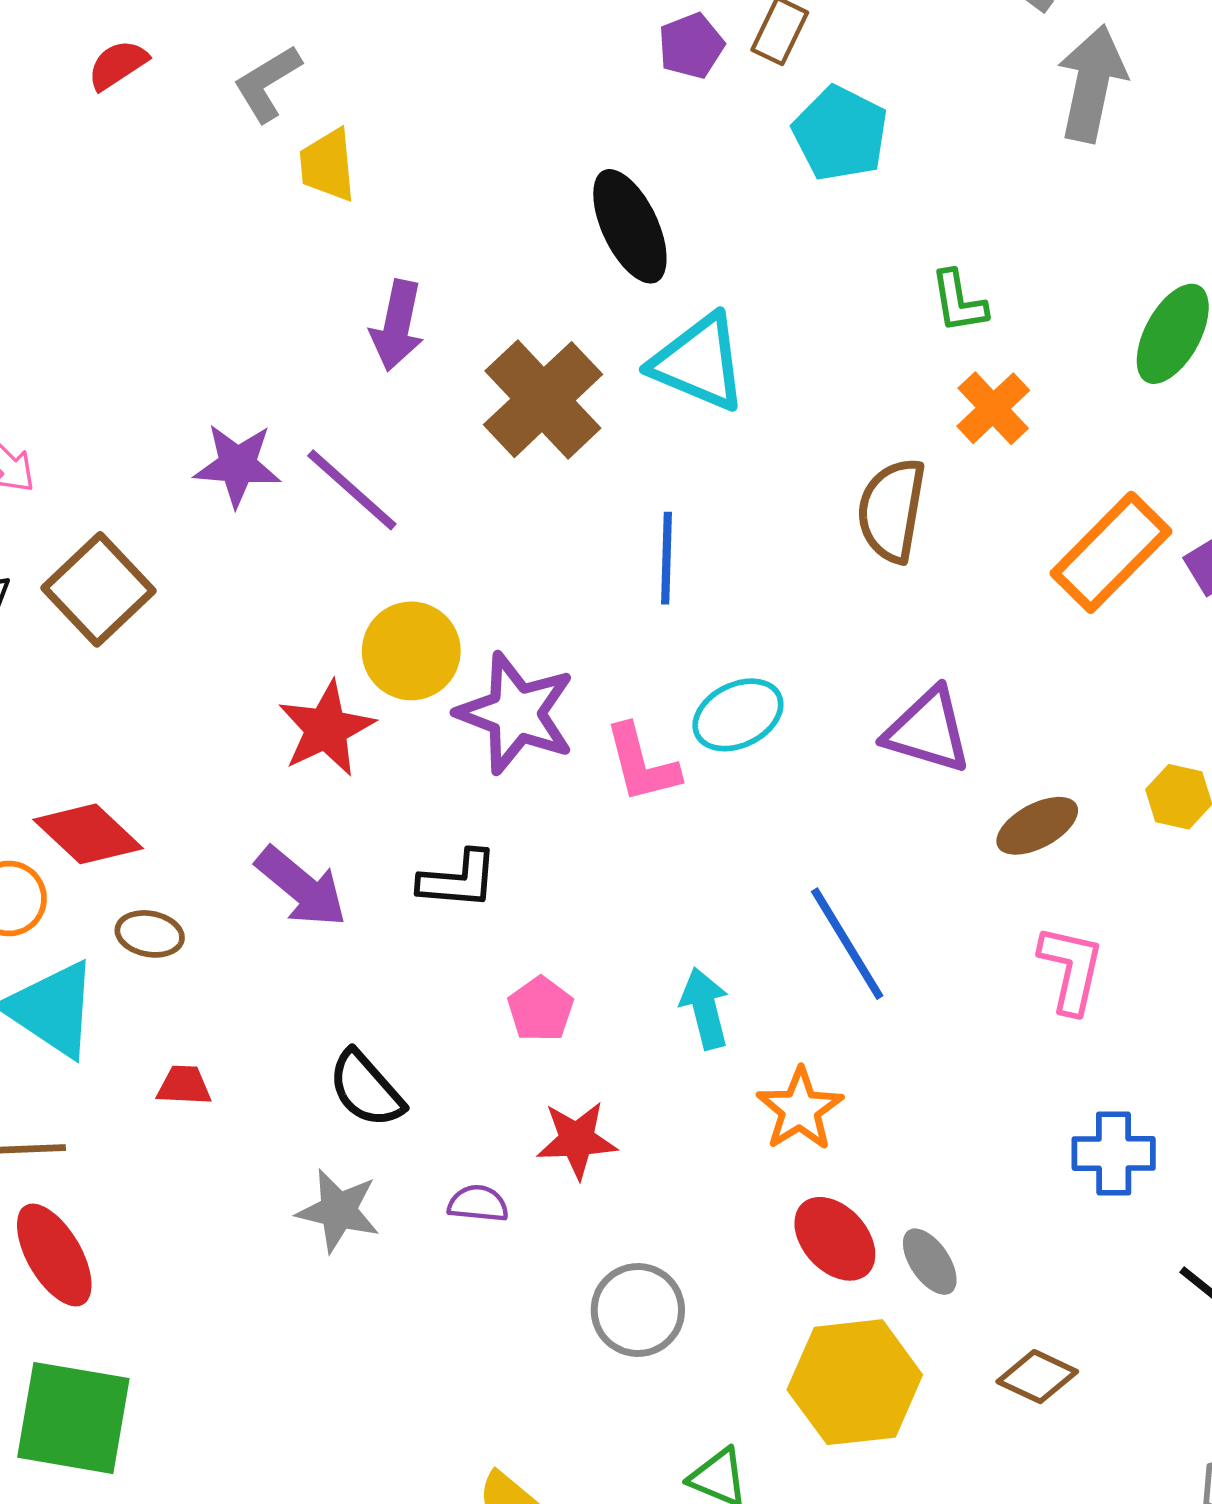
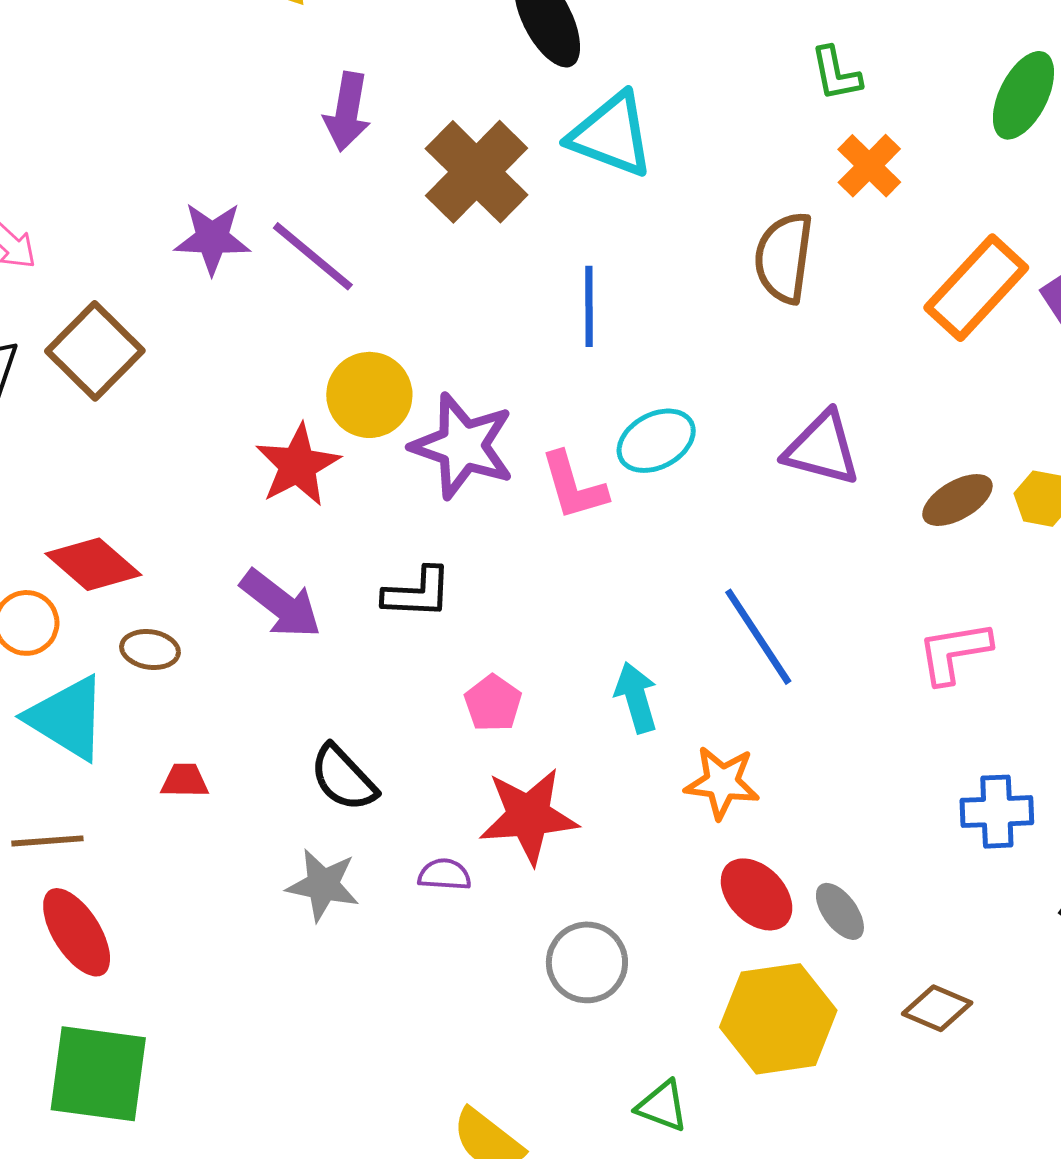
brown ellipse: (1037, 826) -> (957, 500), moved
pink L-shape: (1071, 969) -> (954, 652), turned -110
orange star: (800, 1109) -> (722, 783), turned -30
red star: (577, 1140) -> (529, 816), size x1.4

